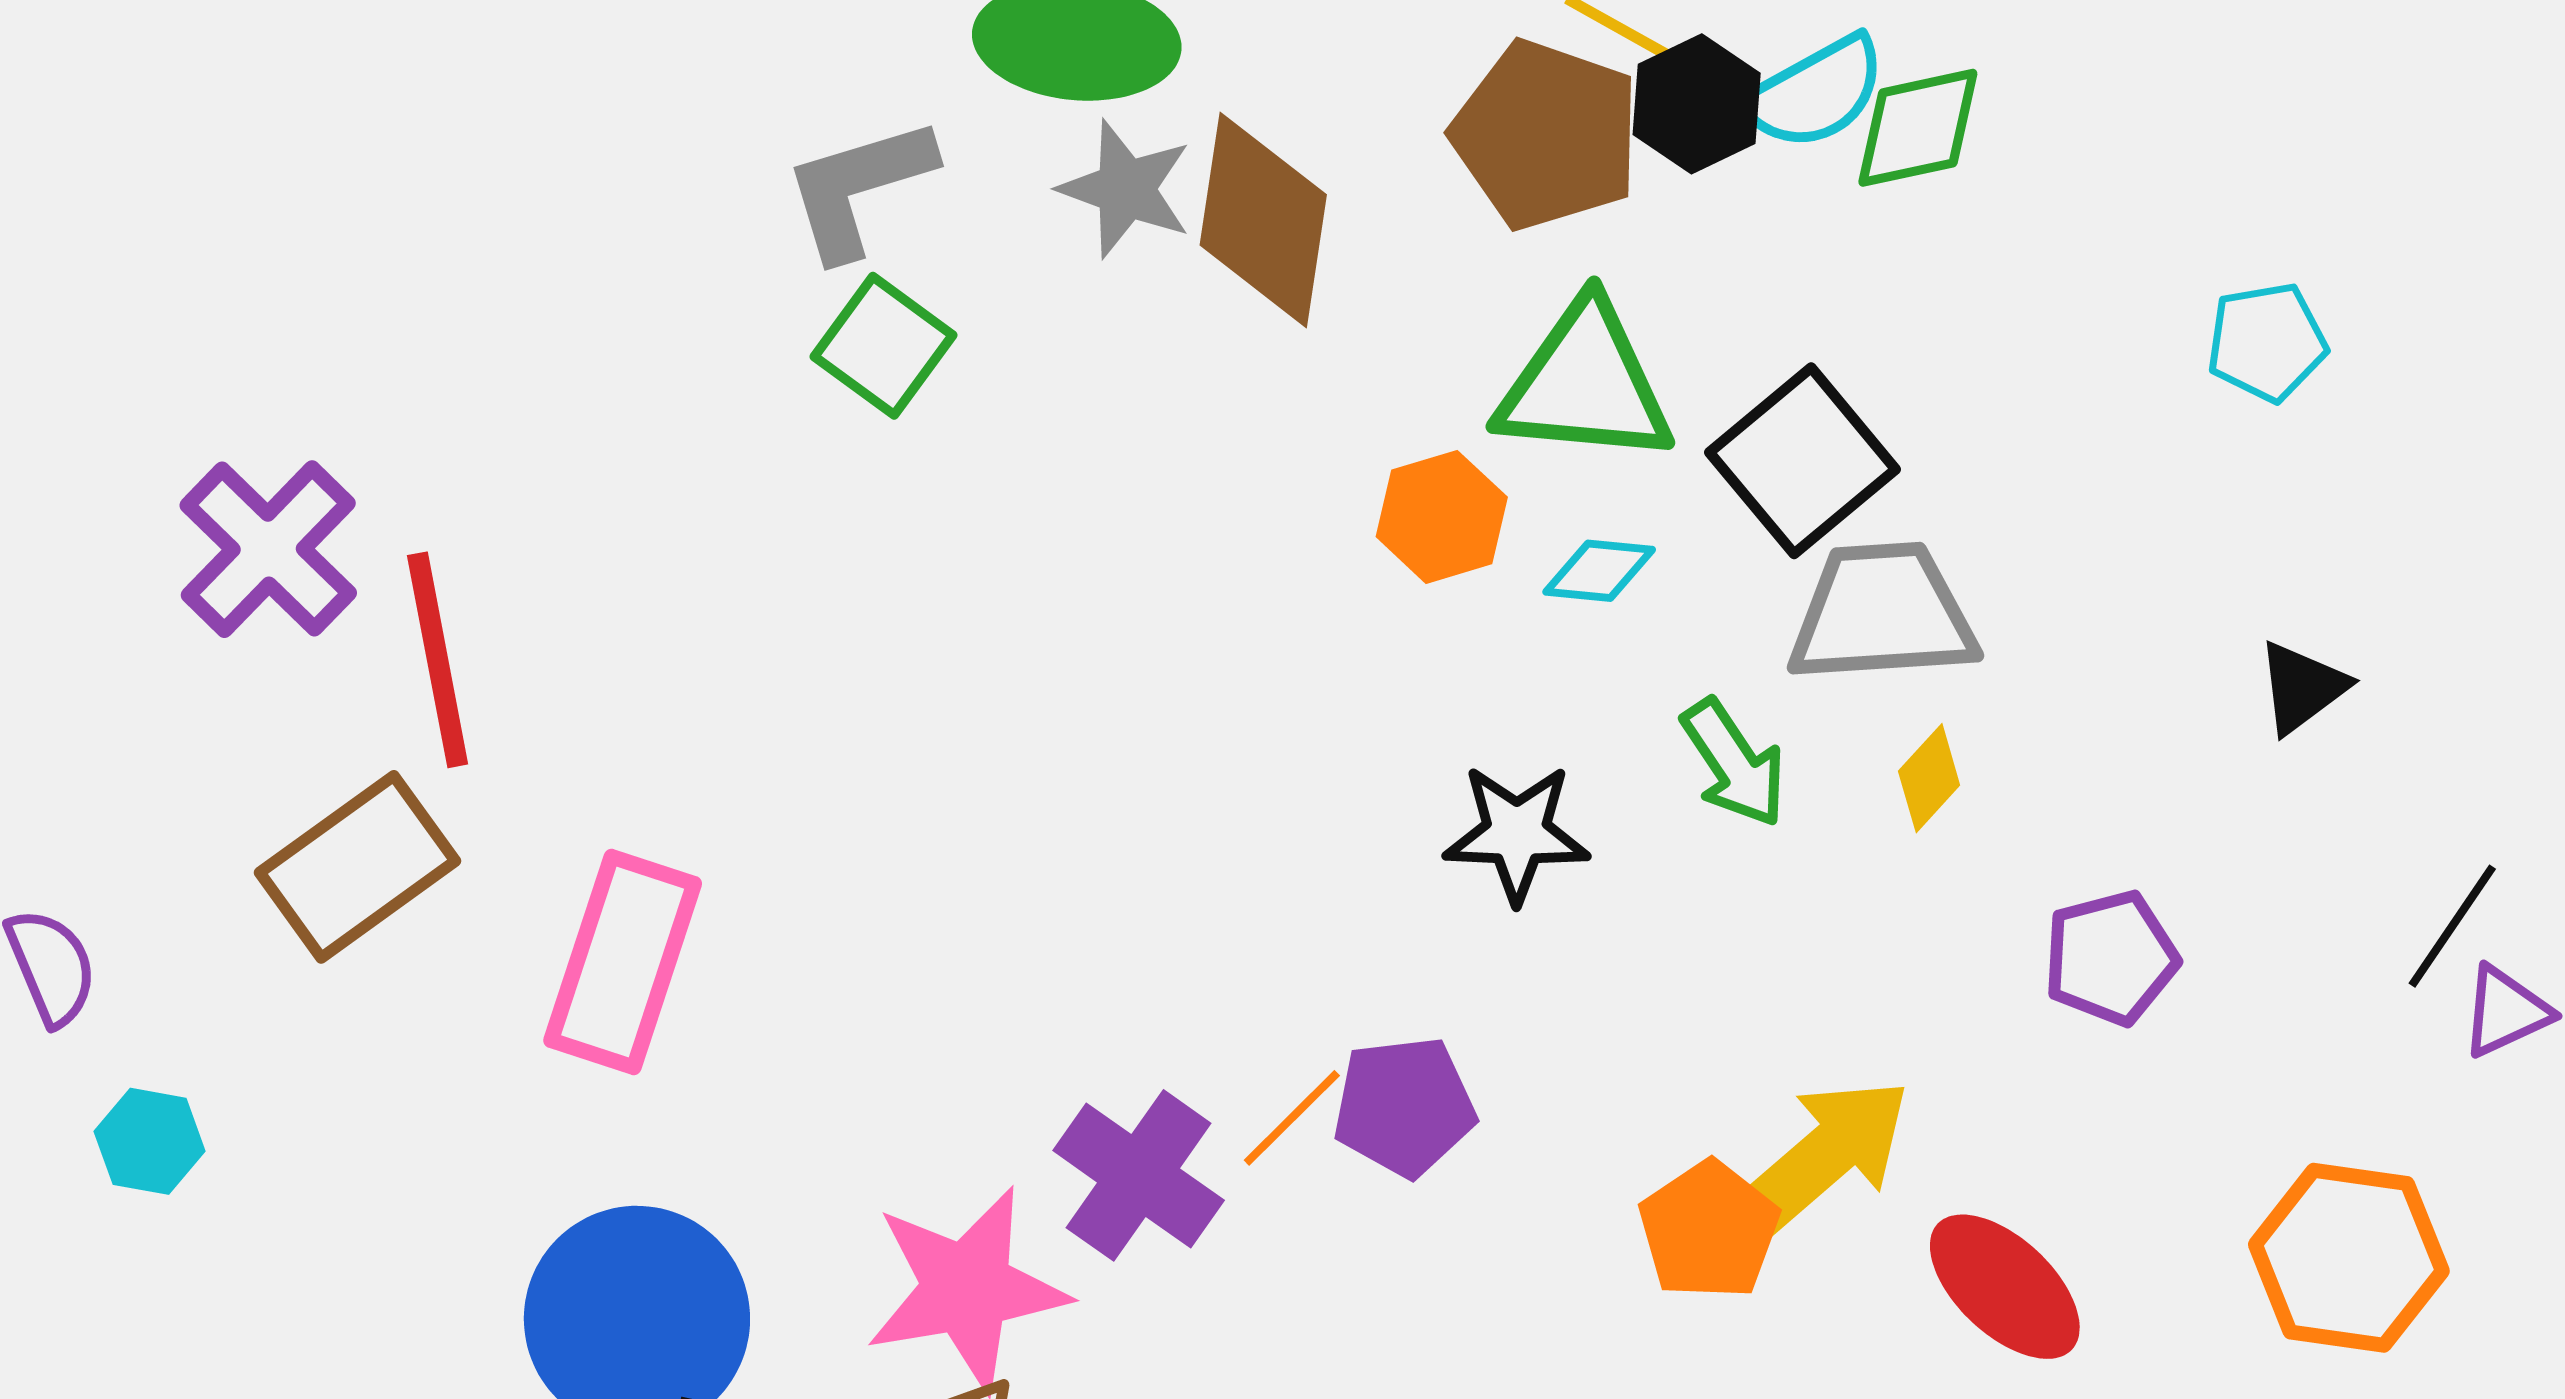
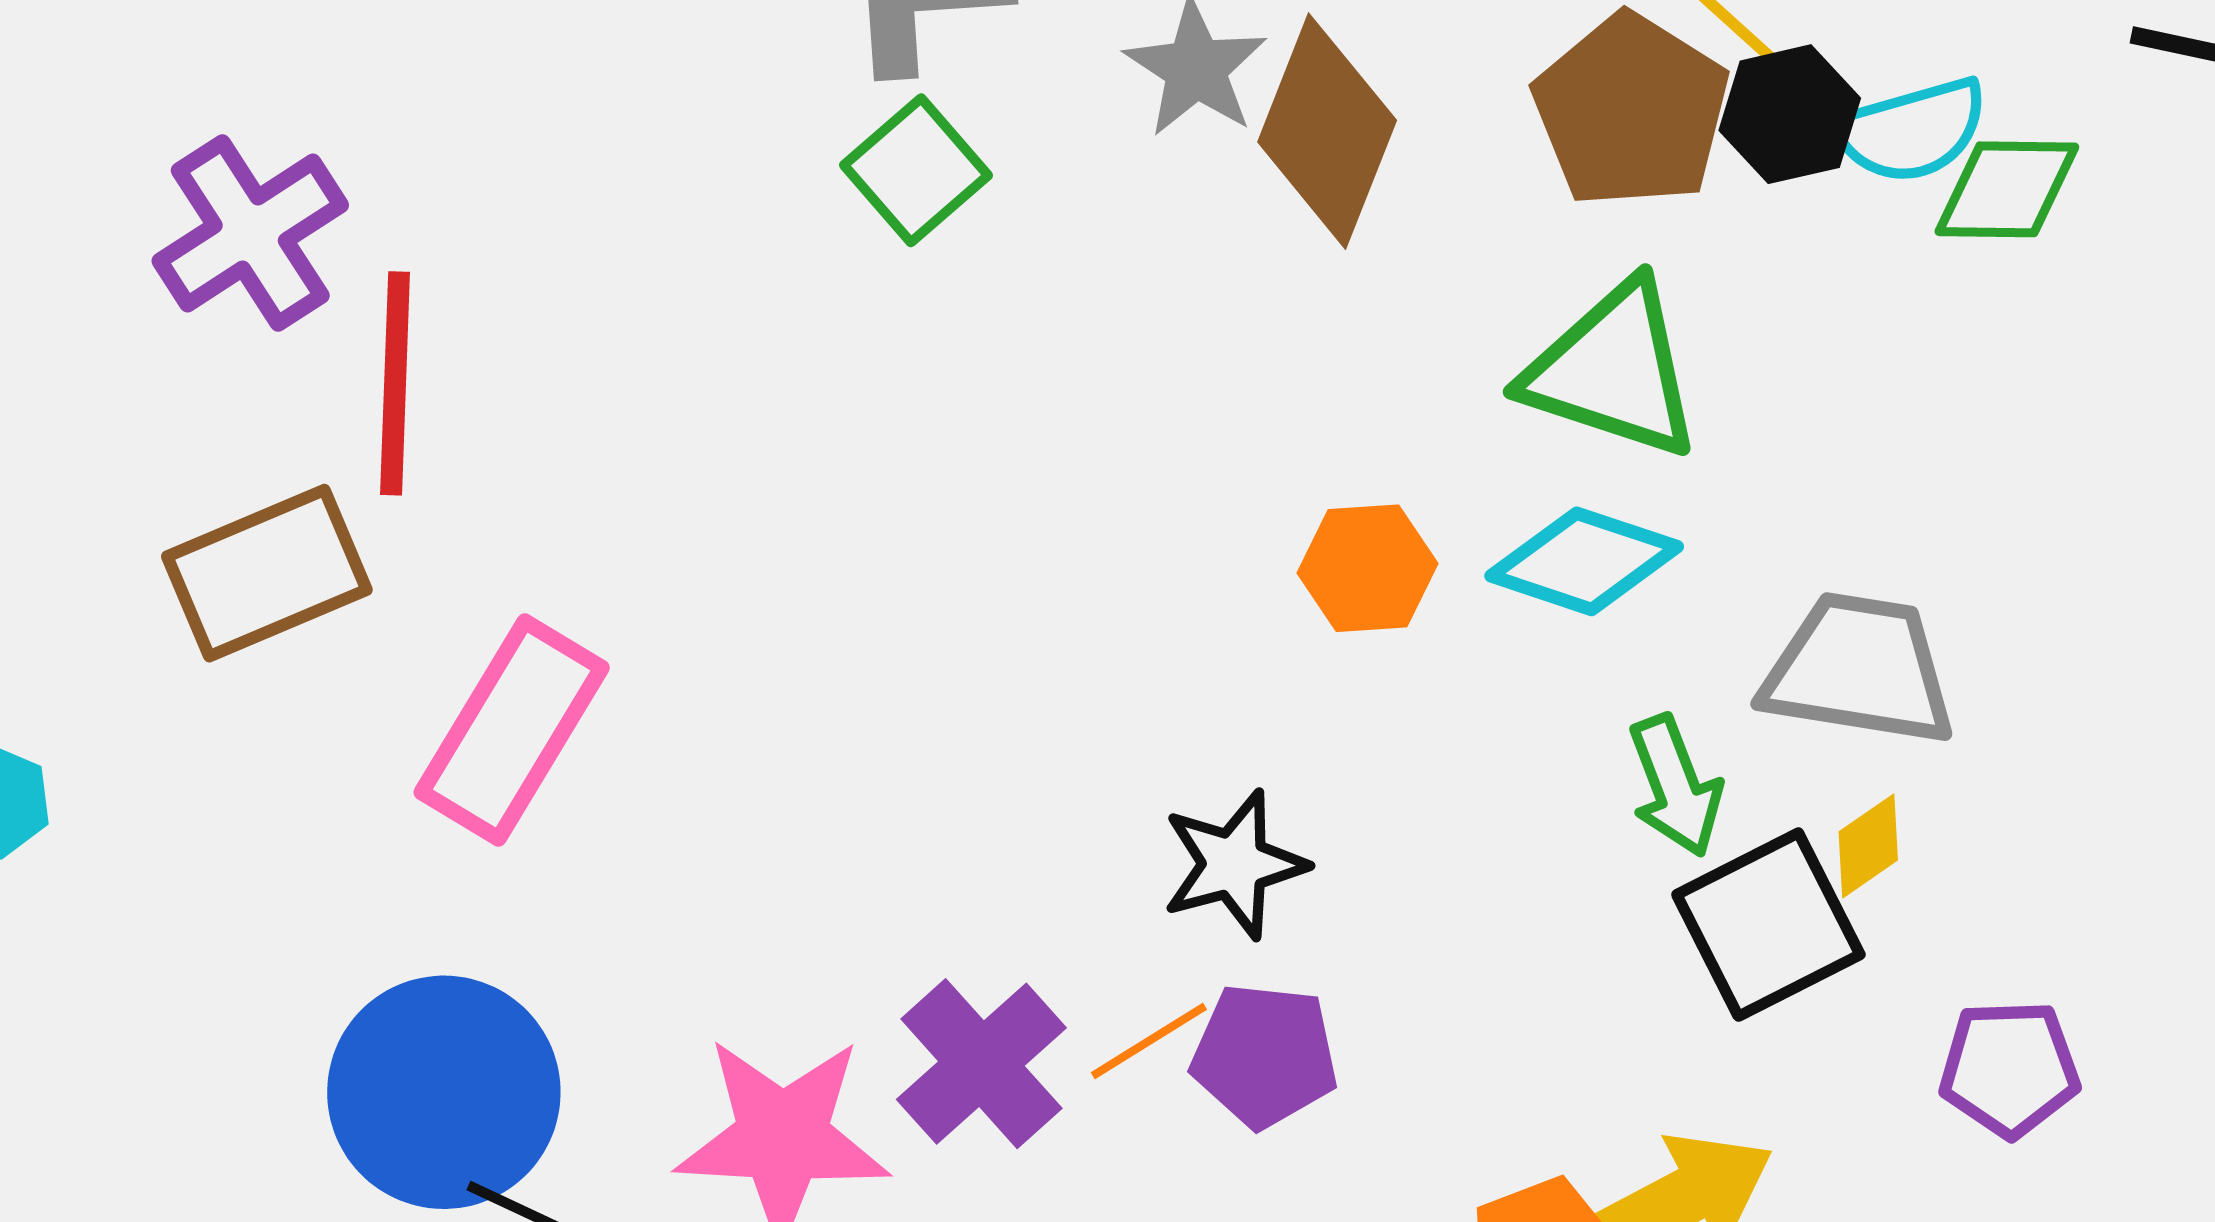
black square: (1803, 461) -> (1768, 925), moved
orange hexagon: (1442, 517) -> (1368, 568), moved
cyan diamond: (1599, 571) -> (1584, 561), size x1.6
black star: (1517, 833) -> (1234, 864), moved, turned -30

